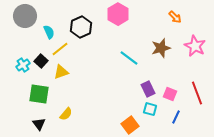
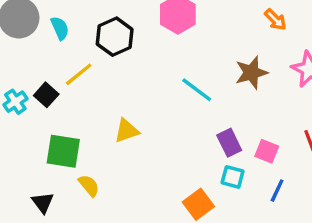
cyan semicircle: (49, 32) -> (60, 28), moved
yellow triangle: (61, 72) -> (127, 131), moved
green square: (39, 94) -> (63, 151), moved
yellow semicircle: (66, 114) -> (89, 185), turned -80

